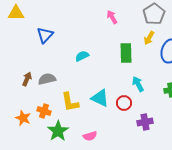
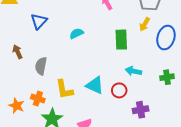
cyan semicircle: (82, 56) -> (77, 33), moved
brown arrow: (27, 79) -> (18, 52), moved, turned -48
gray semicircle: (47, 79) -> (41, 66), turned -66
cyan arrow: (138, 84) -> (133, 71), turned -49

